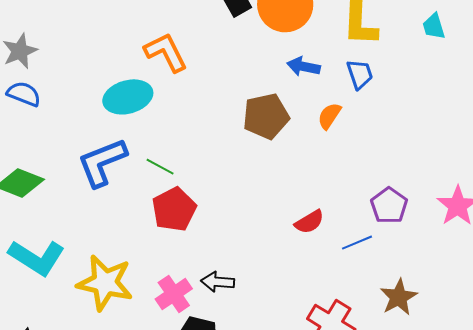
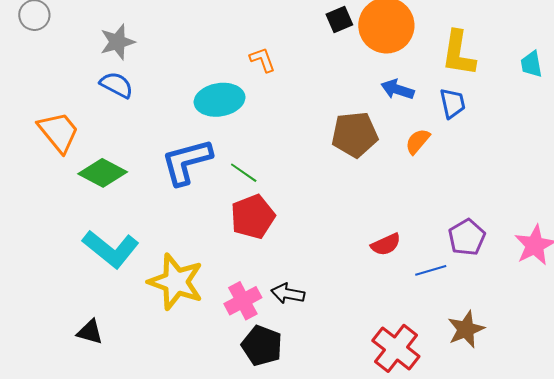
orange L-shape: (166, 52) -> (262, 60), size x0.6

